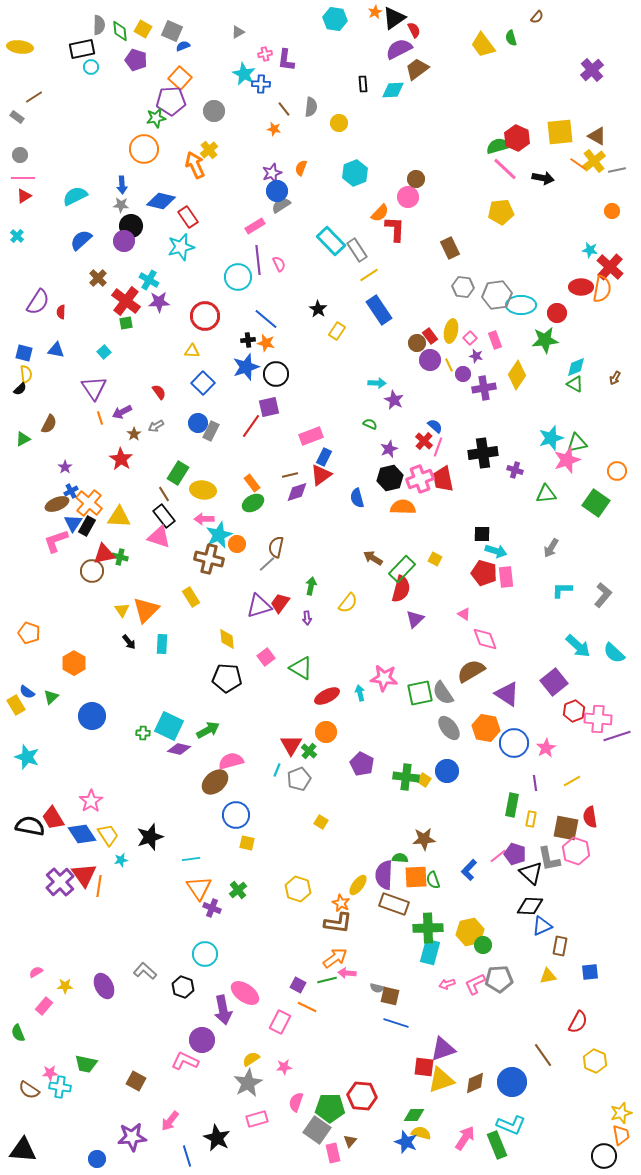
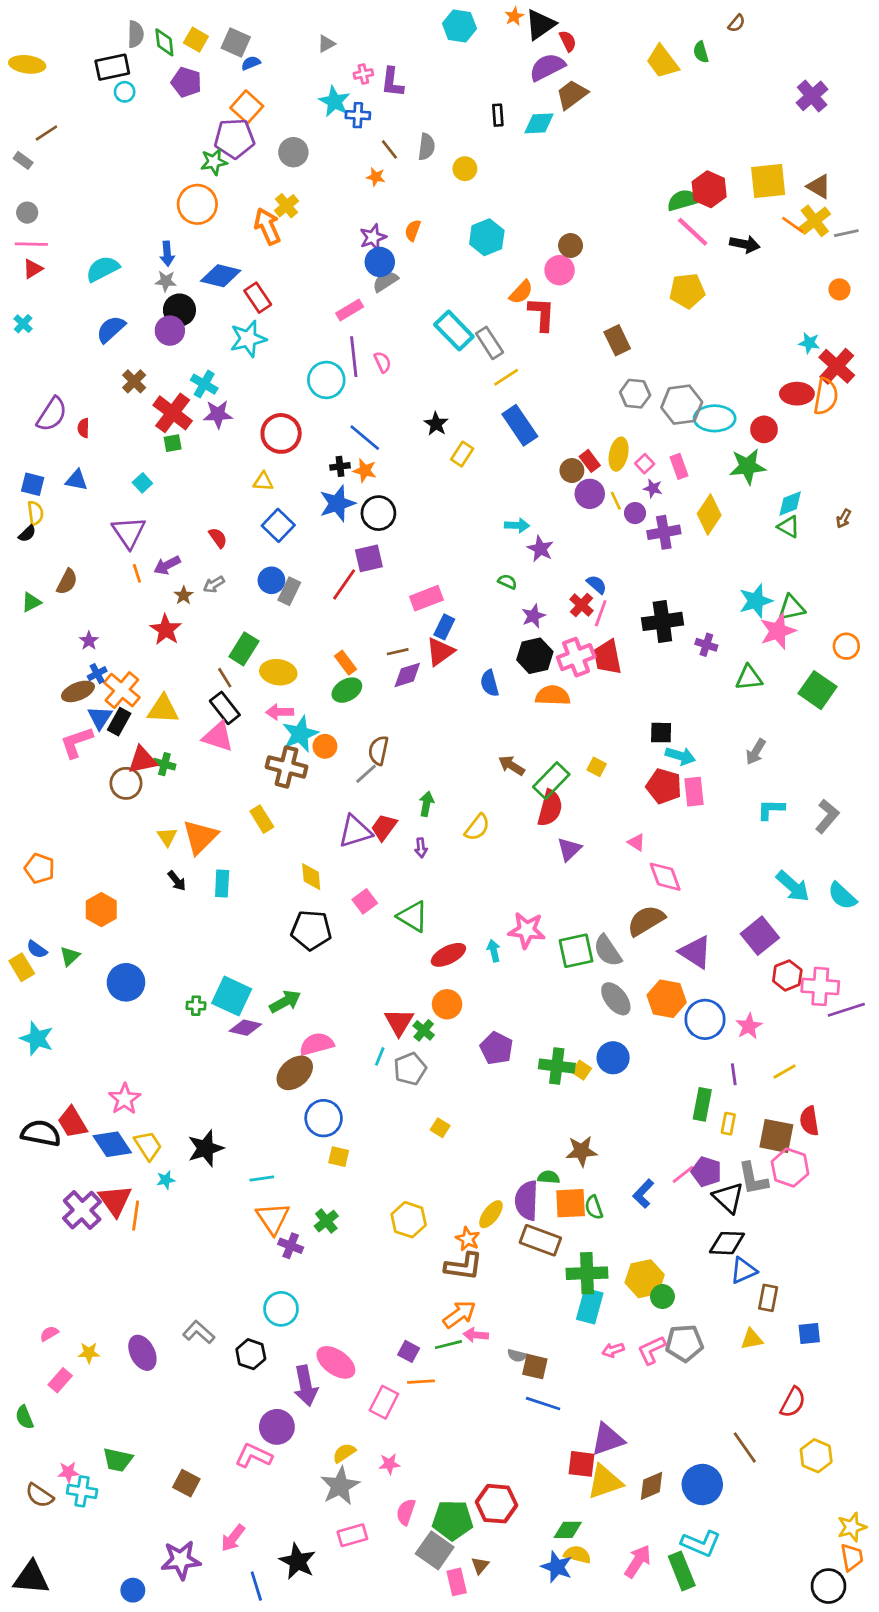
orange line: (307, 1007) -> (421, 1382), turned -30

